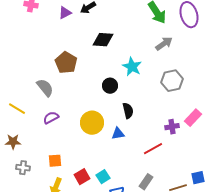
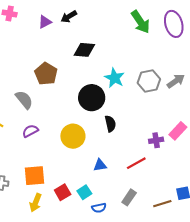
gray arrow: (164, 44) -> (176, 81), moved
gray hexagon: (172, 81) -> (149, 81), moved
black circle: (110, 86) -> (92, 98), size x1.6
blue triangle: (118, 134) -> (100, 165), moved
orange square: (55, 161) -> (35, 176), size x1.5

